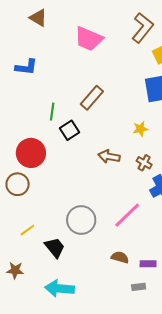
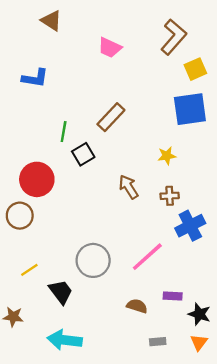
pink trapezoid: (89, 39) -> (110, 48), size x0.7
brown arrow: (109, 156) -> (129, 187), turned 45
brown cross: (144, 163) -> (170, 196), turned -35
purple rectangle: (148, 264) -> (173, 296), moved

